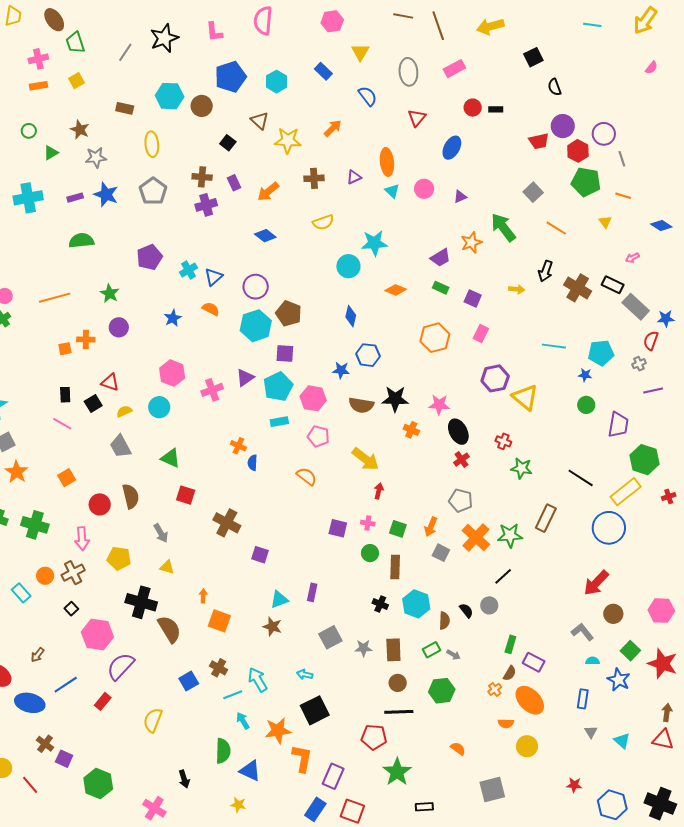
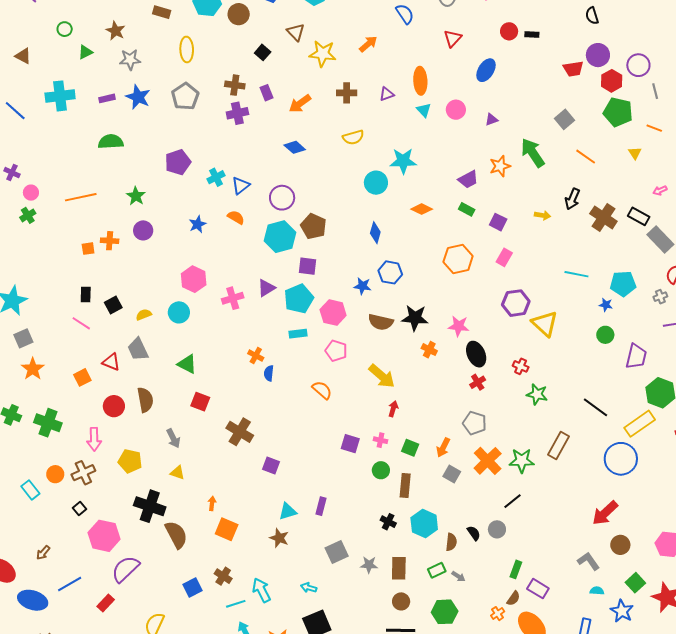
red triangle: (110, 382) -> (111, 362), moved

